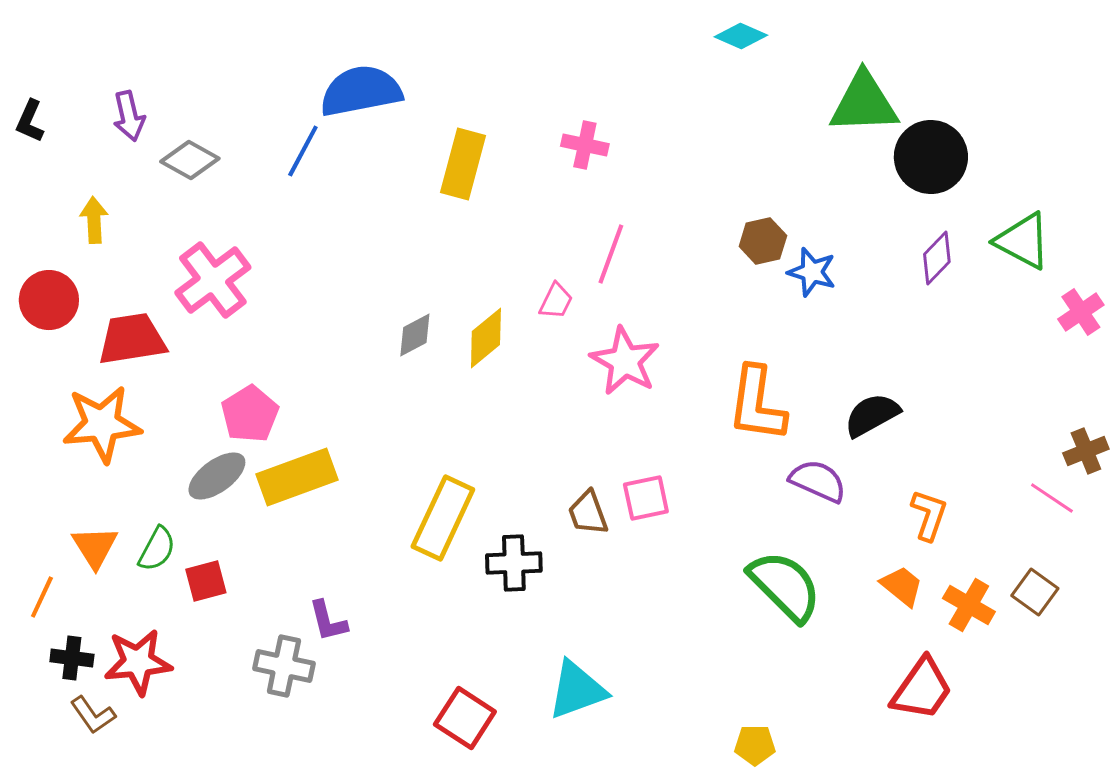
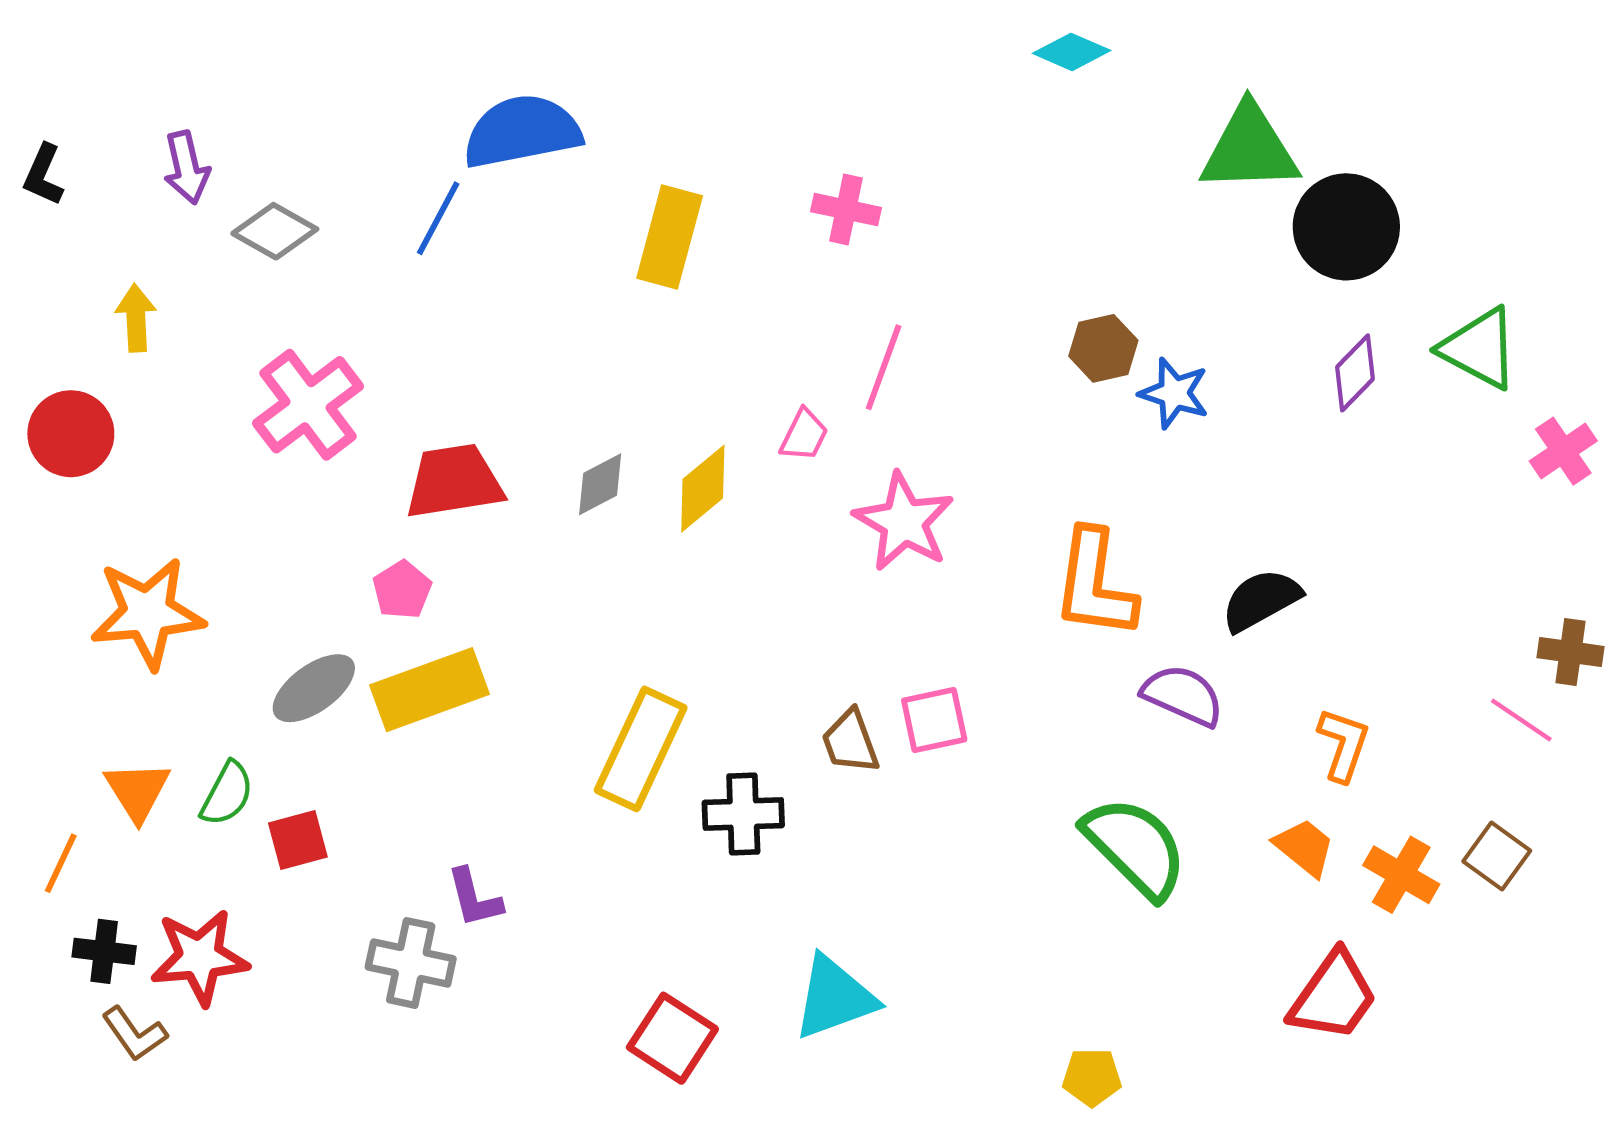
red trapezoid: (132, 339) -> (454, 481), moved
pink pentagon: (250, 414) -> (402, 590), moved, size x0.7
brown cross: (1086, 451) -> (1570, 652), turned 30

